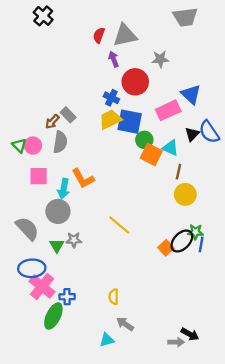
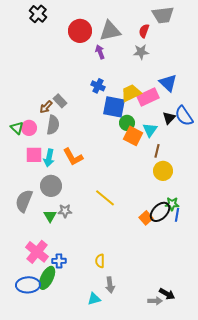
red semicircle: (99, 35) -> (144, 31), moved
red circle: (135, 82) -> (80, 31), moved
yellow trapezoid: (110, 119) -> (131, 93), moved
cyan triangle: (170, 148) -> (150, 130), turned 42
cyan arrow: (64, 189) -> (49, 158), moved
gray semicircle: (27, 228) -> (24, 201), turned -115
blue ellipse: (32, 268) -> (28, 285), moved
gray arrow: (125, 324) -> (110, 285), turned -133

